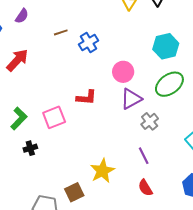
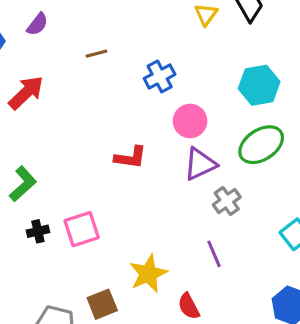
blue cross: (88, 43) -> (160, 76), moved
pink square: (54, 117) -> (82, 229), moved
red semicircle: (145, 188) -> (189, 306), moved

